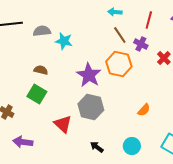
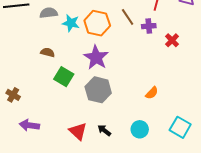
purple cross: (141, 44) -> (149, 26), turned -32
orange hexagon: (119, 64) -> (97, 23), moved
green square: (37, 94) -> (64, 77), moved
red triangle: (63, 124) -> (78, 131), moved

